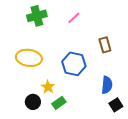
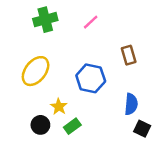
yellow ellipse: (29, 58) -> (36, 71), turned -60
black square: (116, 105) -> (142, 129), turned -32

